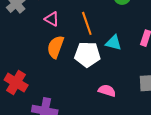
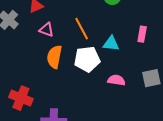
pink semicircle: (107, 91) -> (116, 80), moved

